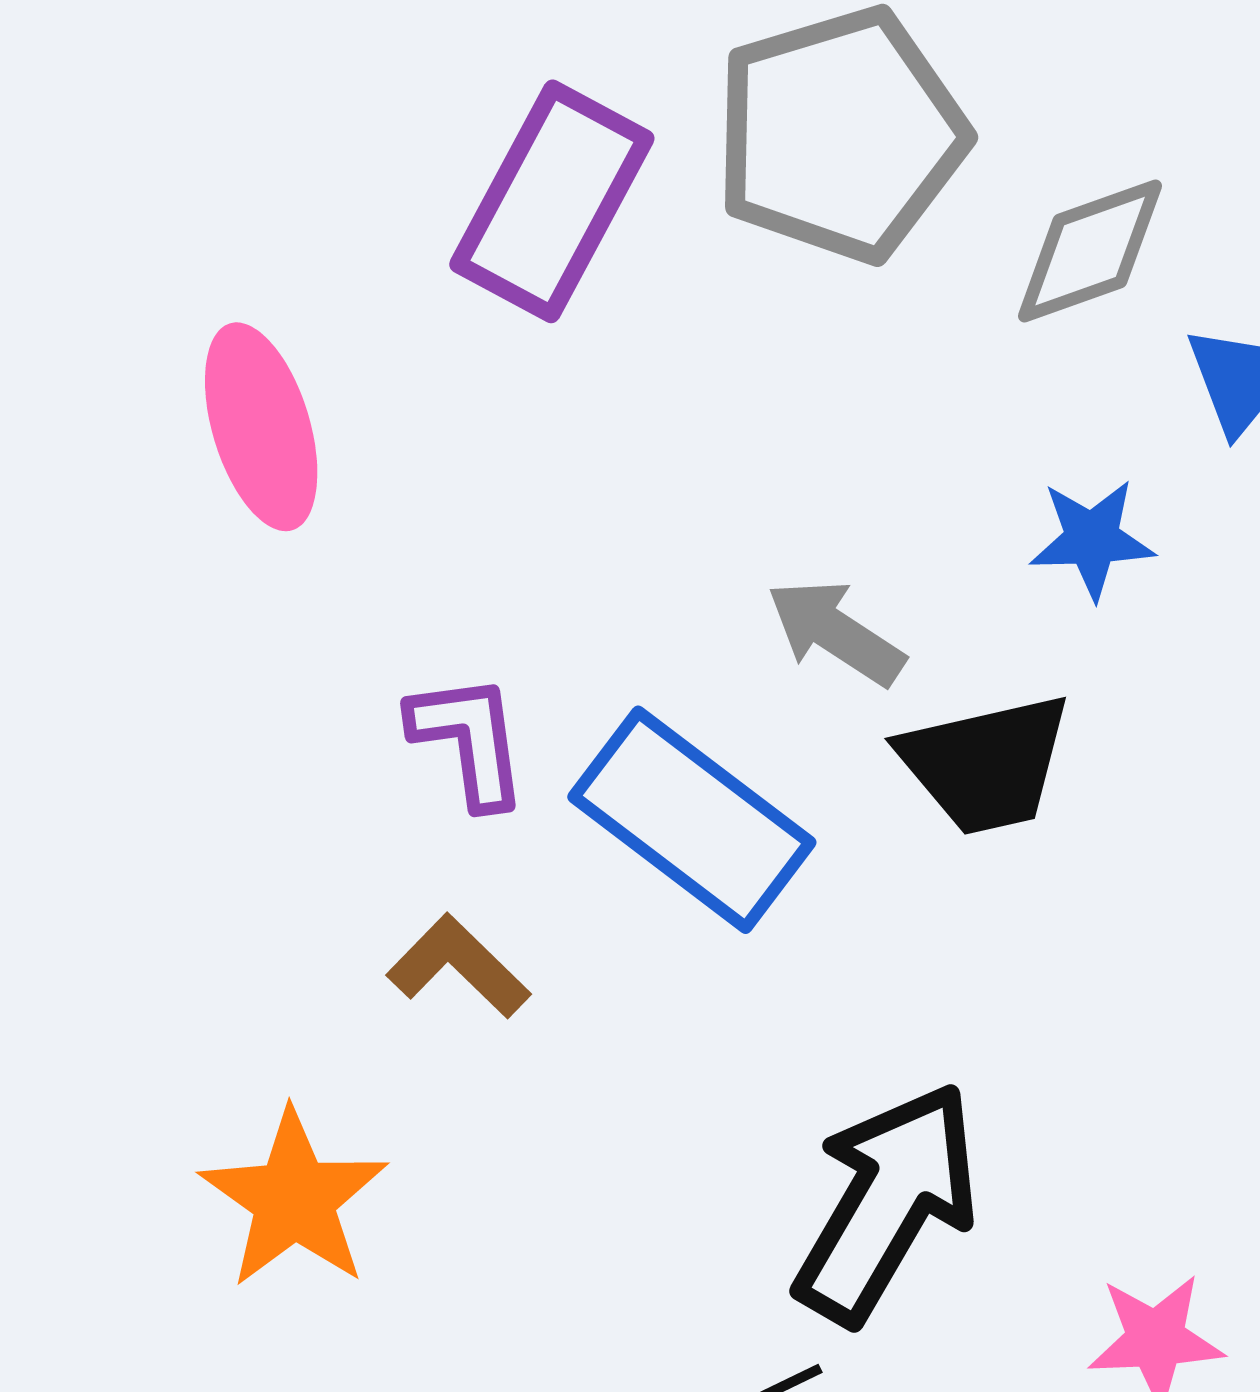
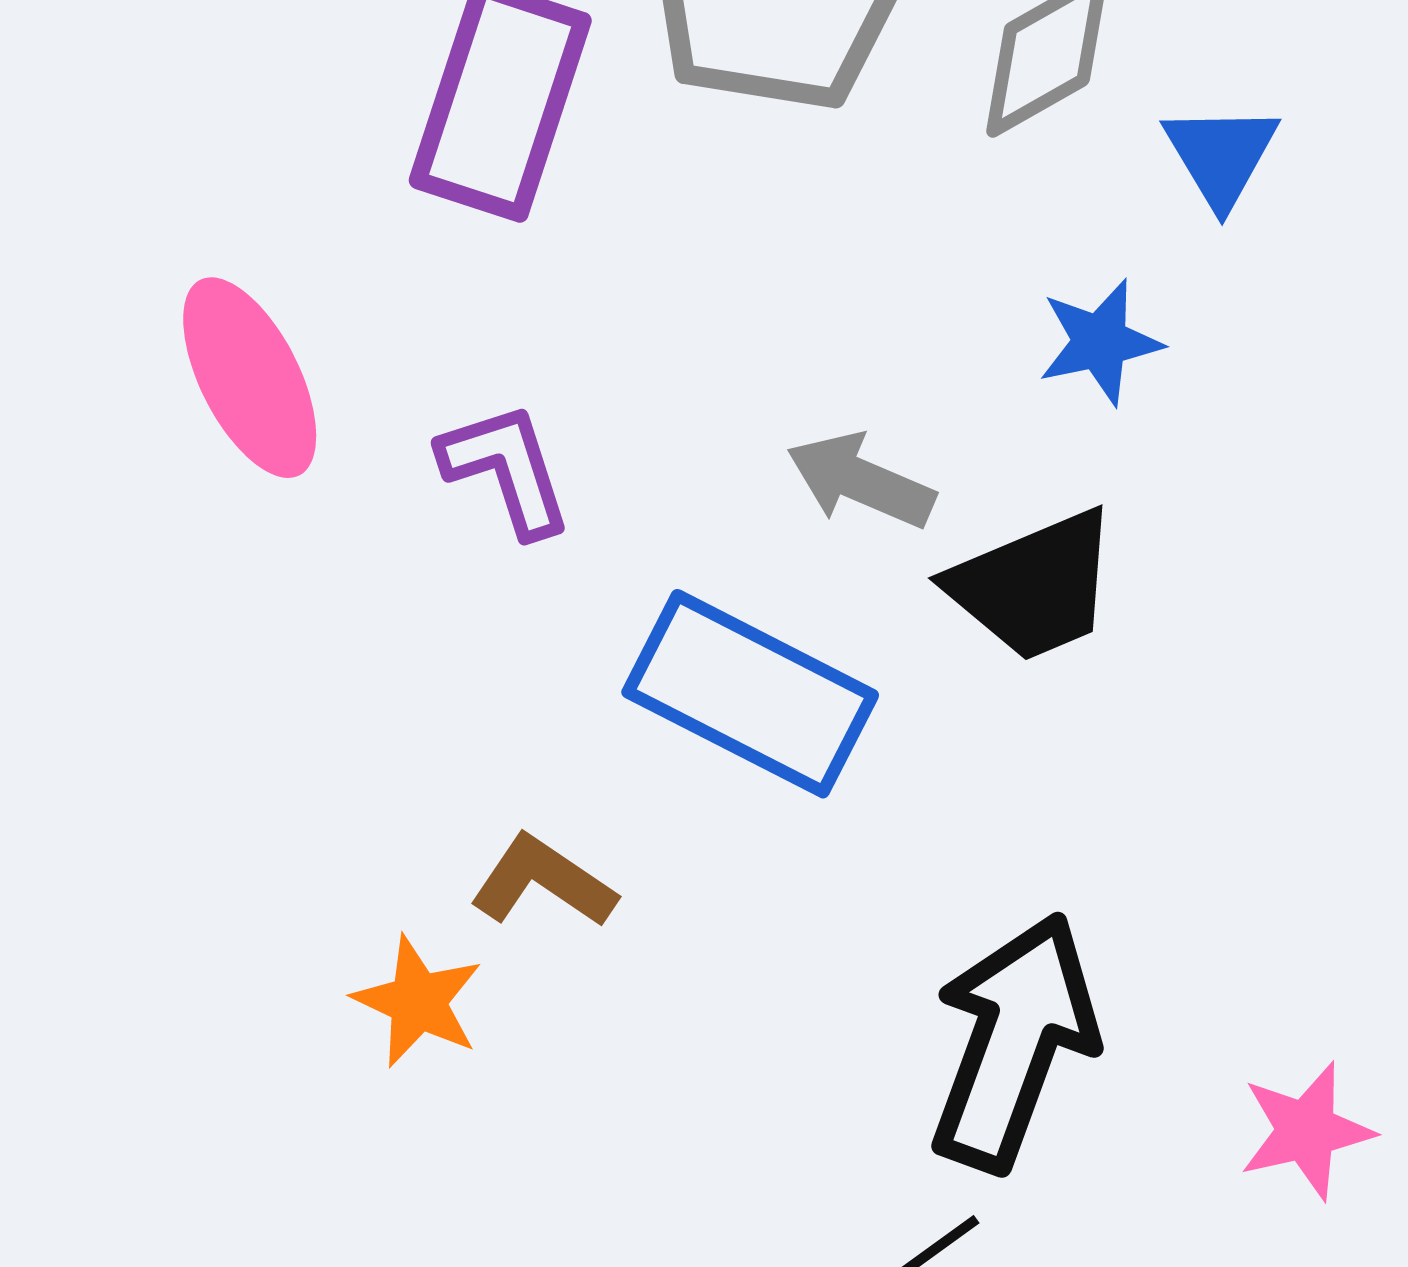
purple L-shape: (469, 740) -> (506, 469), moved
orange star: (294, 1199) -> (418, 1002), moved, size x0.7

